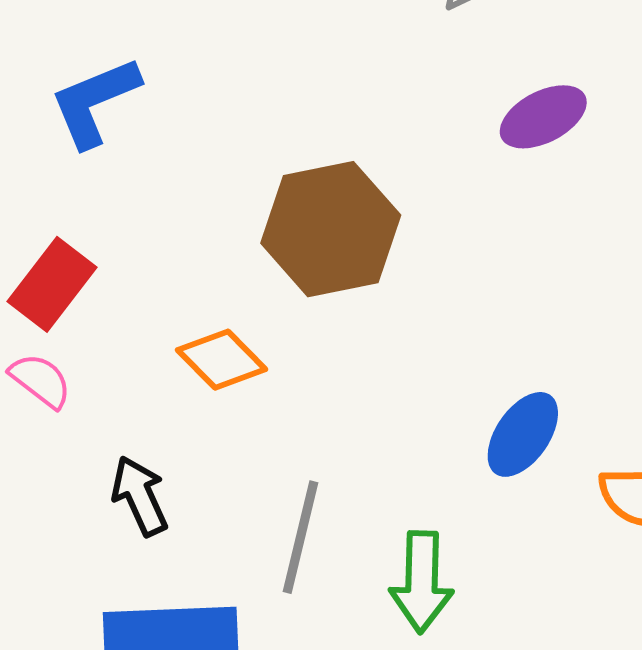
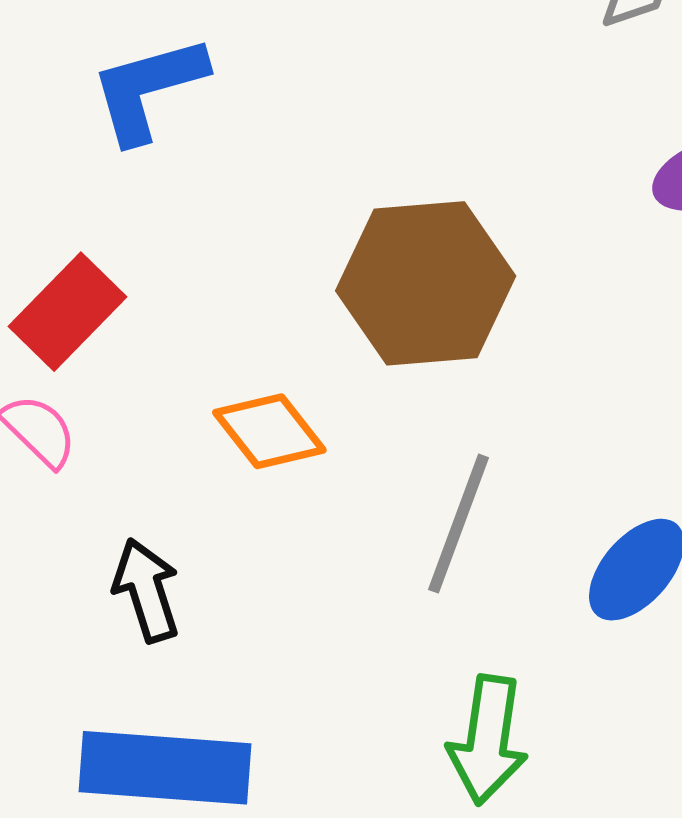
gray line: (301, 537) -> (458, 524), moved

